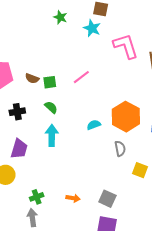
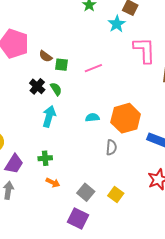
black cross: (17, 112) -> (37, 86), moved, turned 35
purple trapezoid: (19, 149) -> (14, 164), moved
yellow square: (140, 170) -> (116, 195), moved
green cross: (37, 197) -> (45, 158), moved

